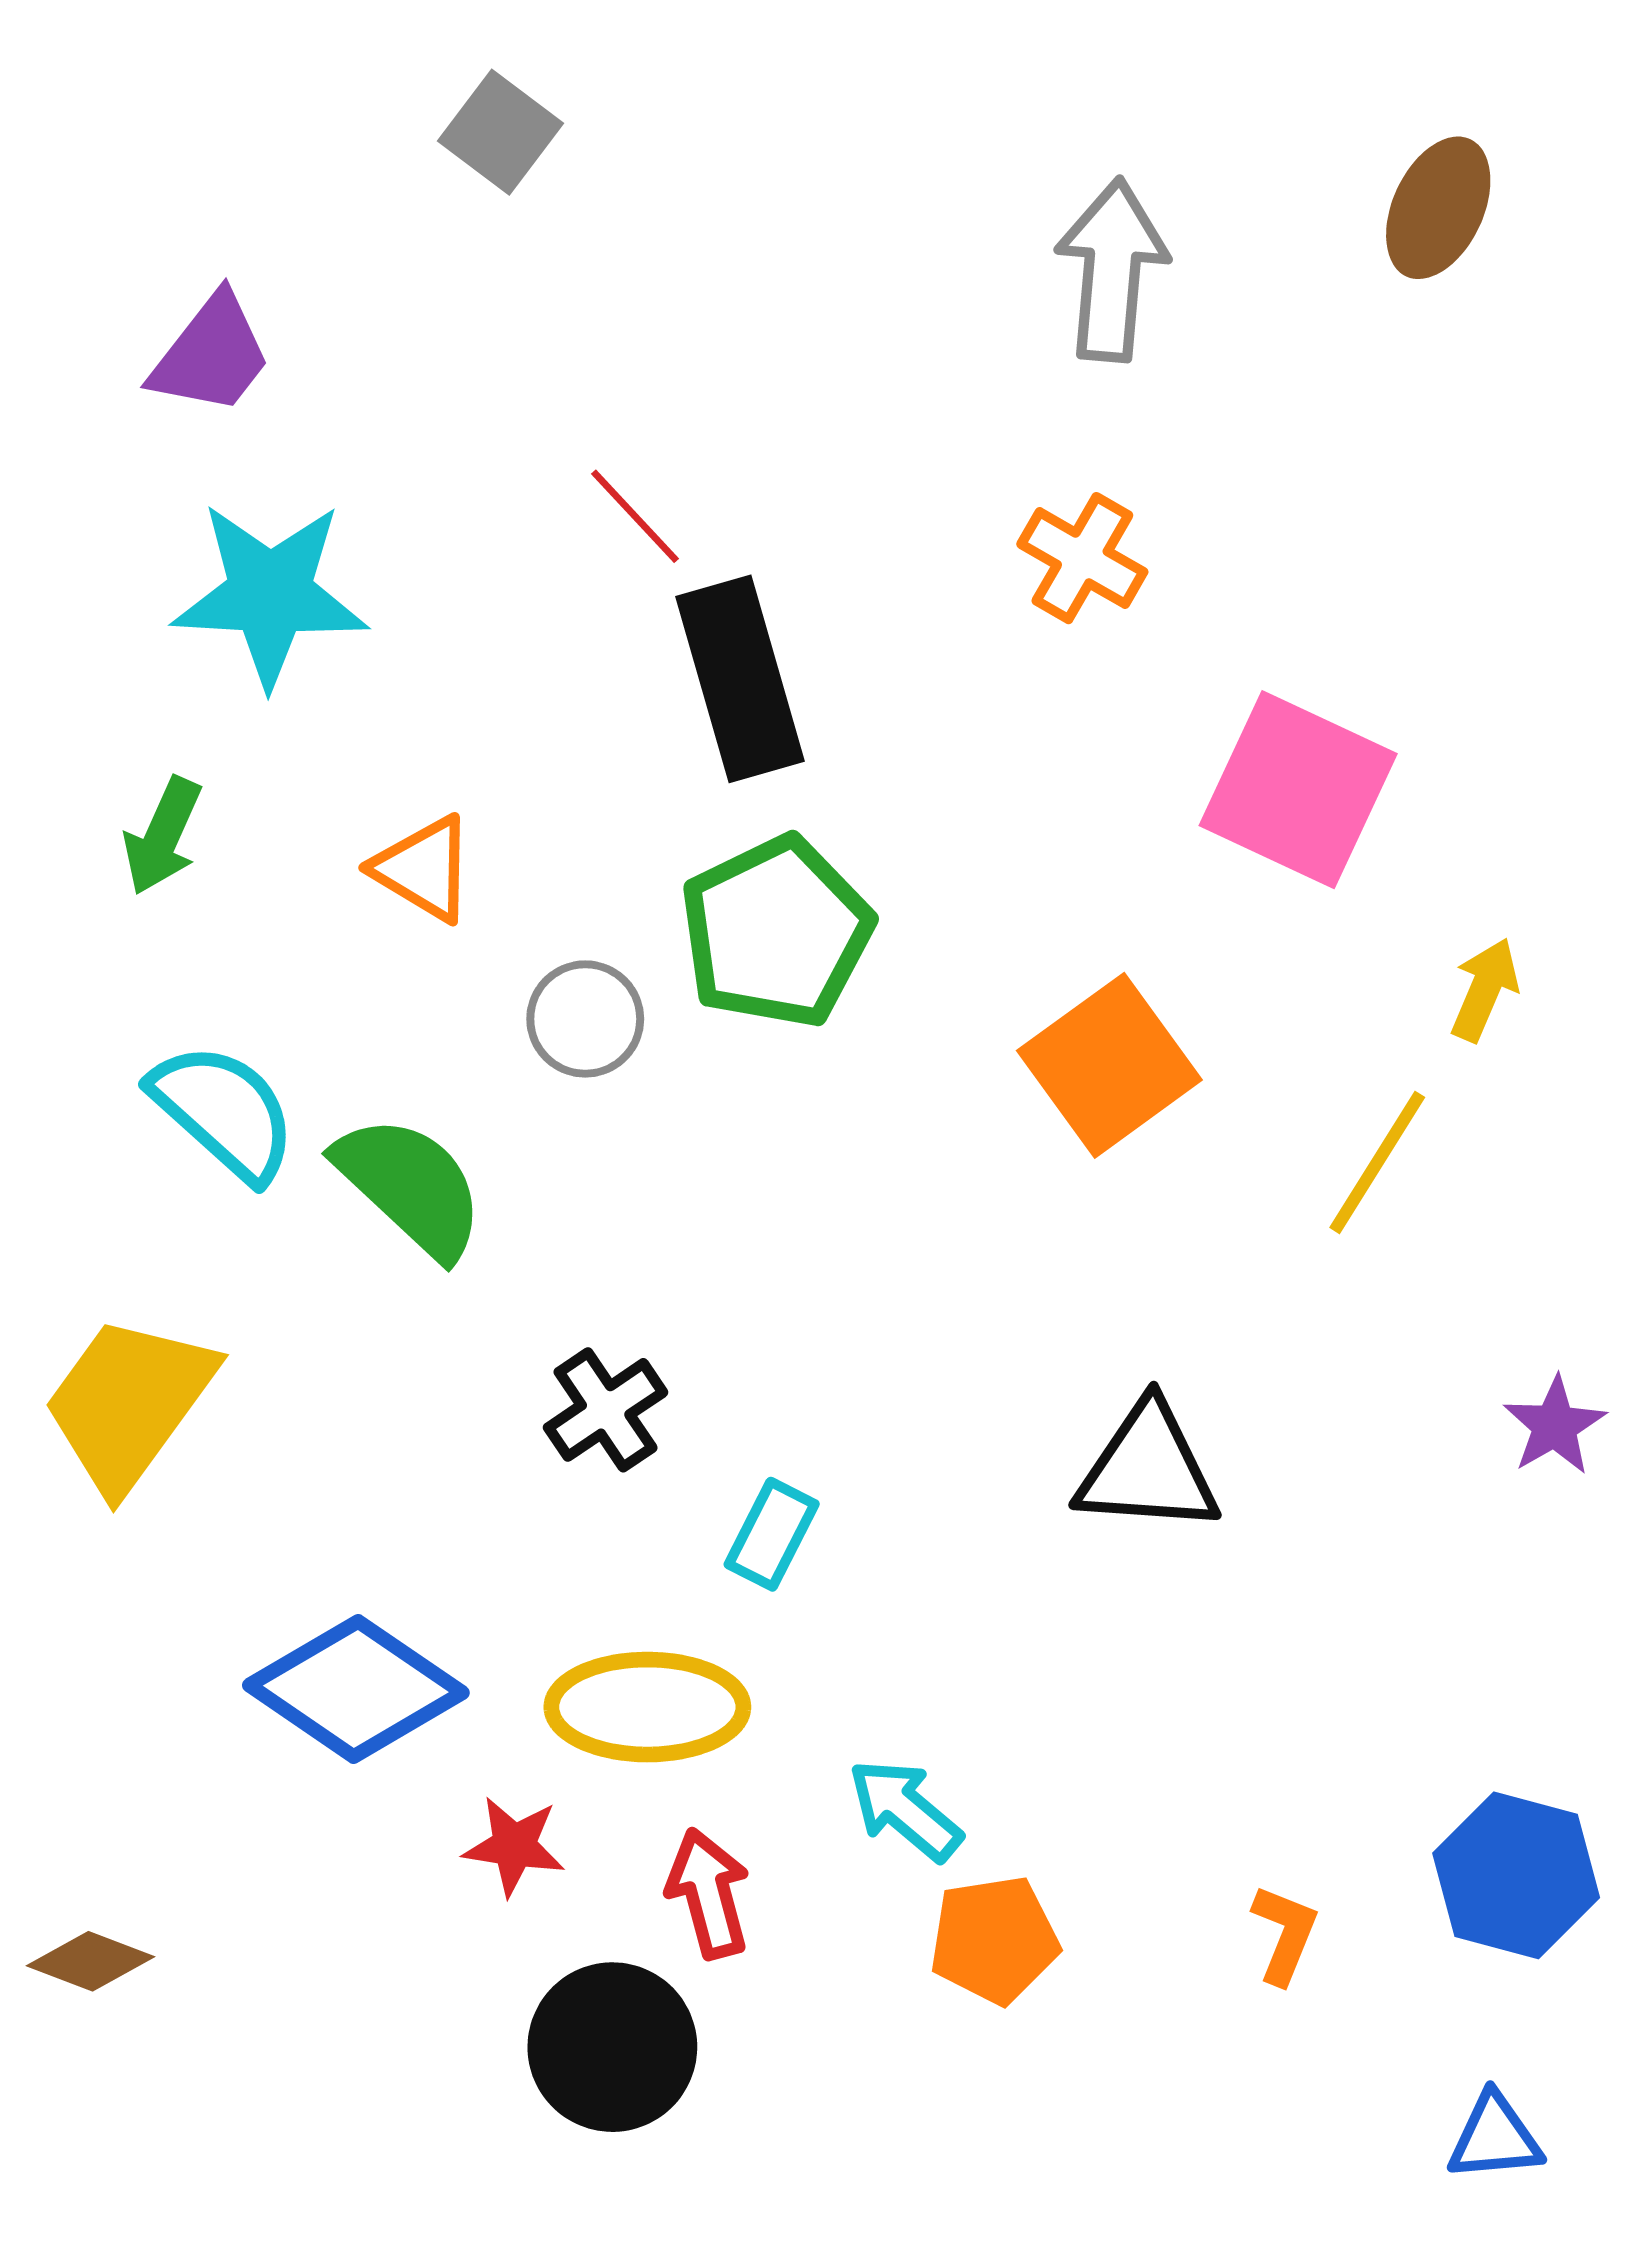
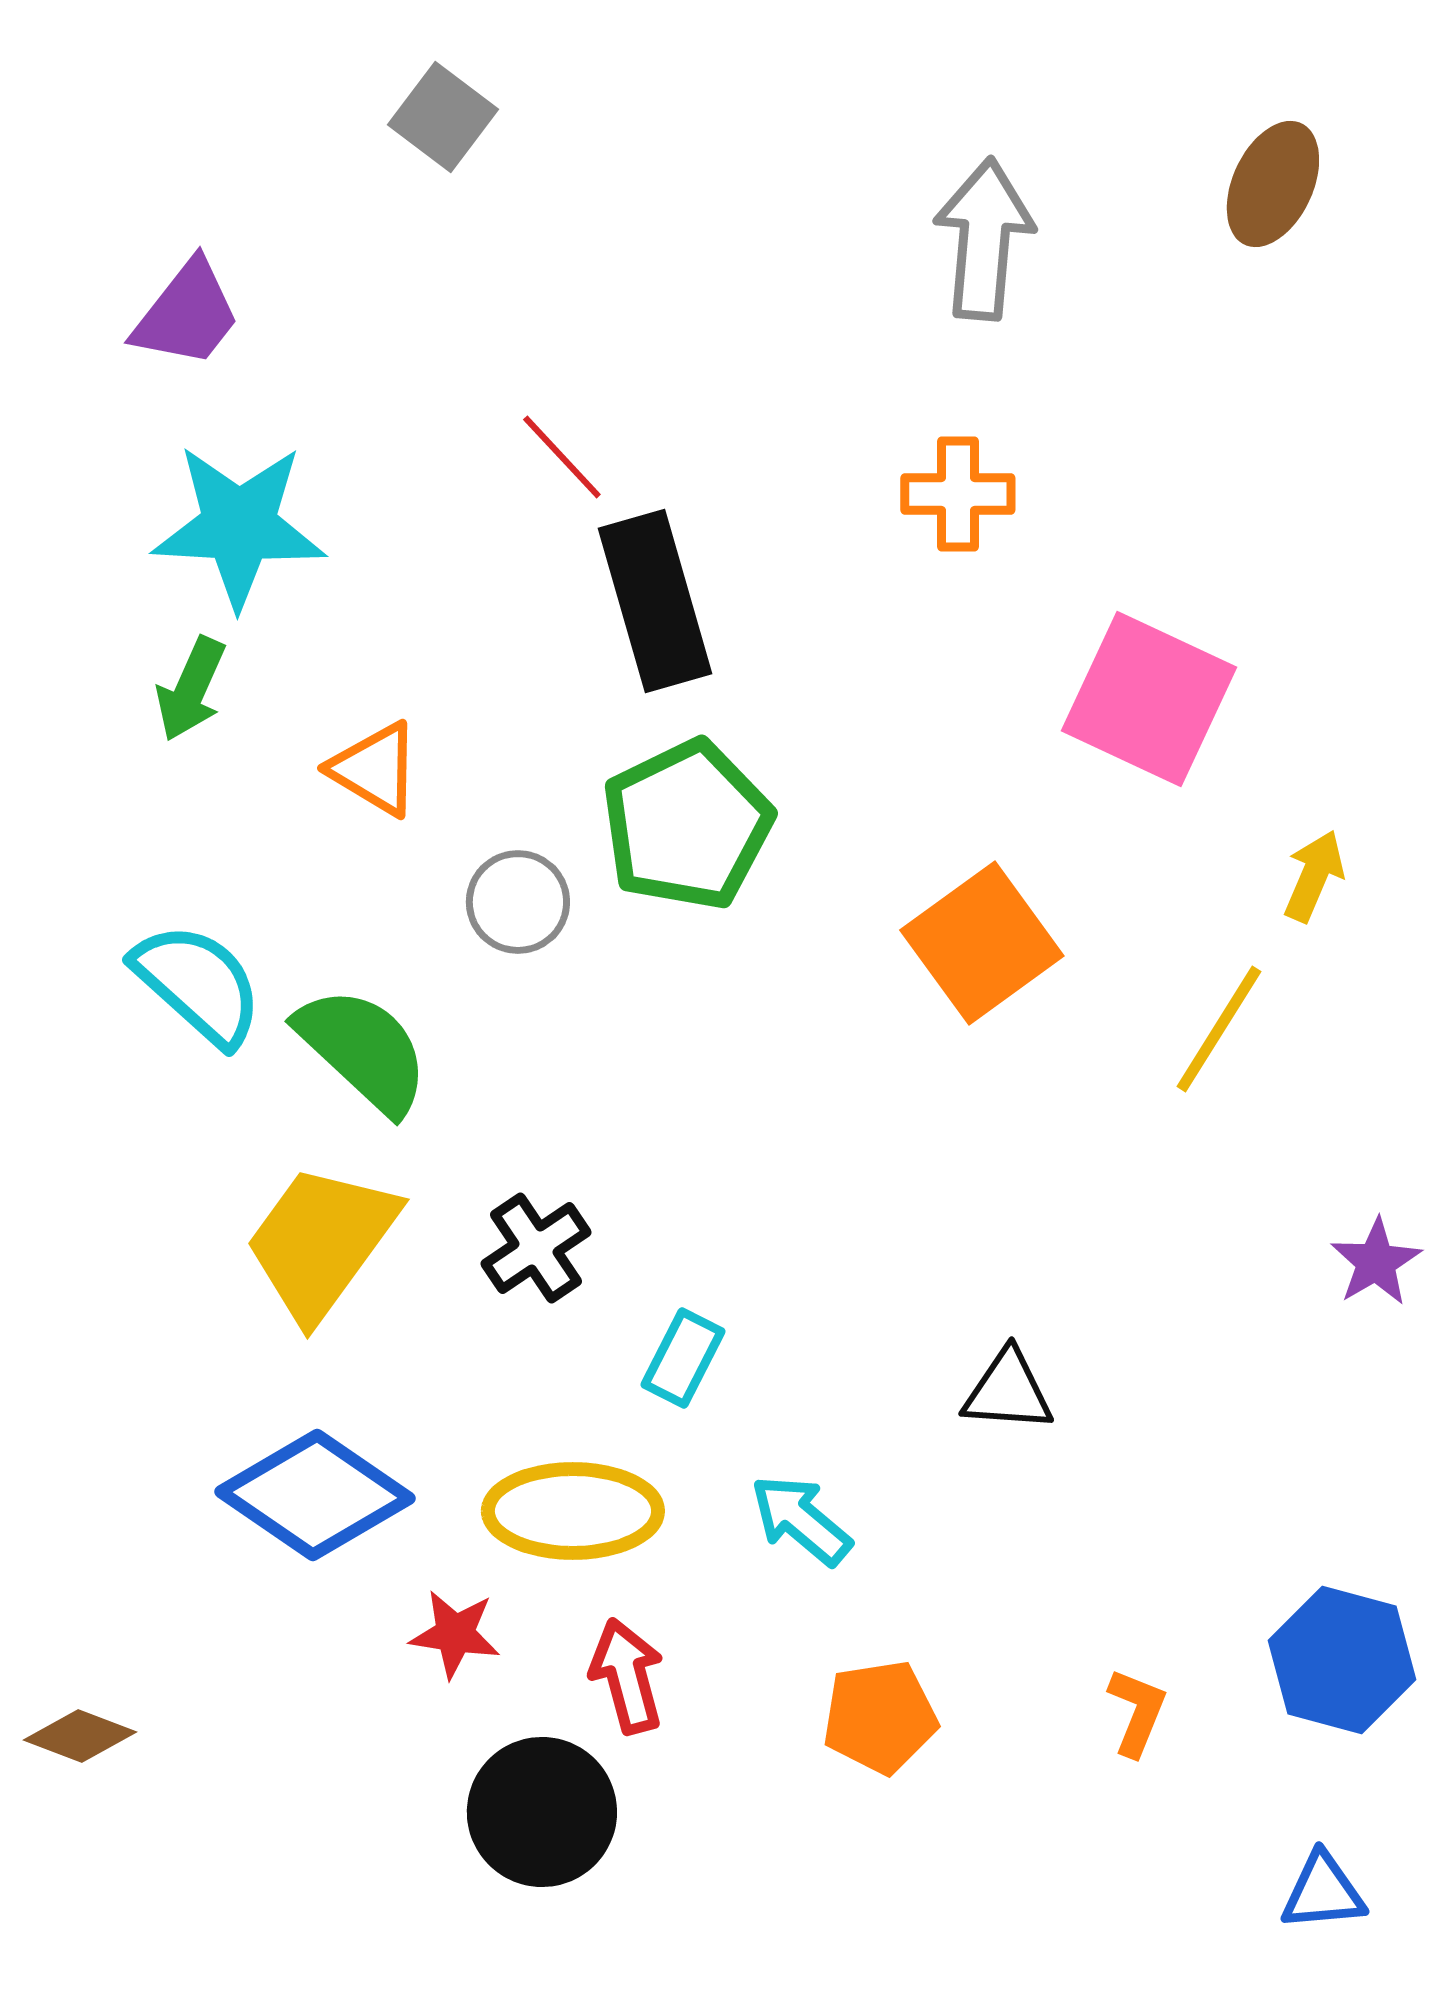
orange cross: (1082, 558) -> (958, 494), turned -30
green arrow: (163, 836) -> (191, 689), moved
yellow trapezoid: (129, 1403) -> (321, 1242), moved
black triangle: (1148, 1469) -> (1008, 1391), moved, size x0.7
cyan arrow: (905, 1810) -> (801, 1520), moved

